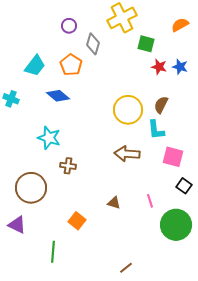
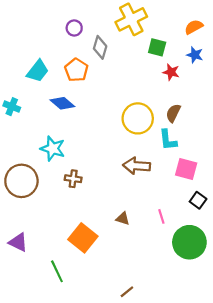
blue star: (180, 67) -> (195, 55), moved
brown circle: (31, 188) -> (21, 181), moved
orange square: (77, 221) -> (83, 238), size x1.5
green line: (53, 252) -> (57, 271), turned -30
brown line: (126, 268) -> (127, 292), moved

